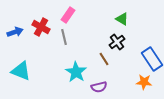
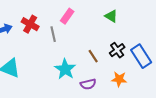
pink rectangle: (68, 15) -> (67, 16), moved
black cross: (117, 42) -> (117, 50), moved
orange star: (144, 82) -> (119, 79), moved

